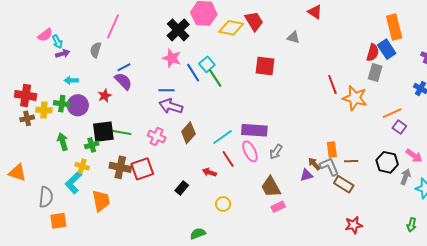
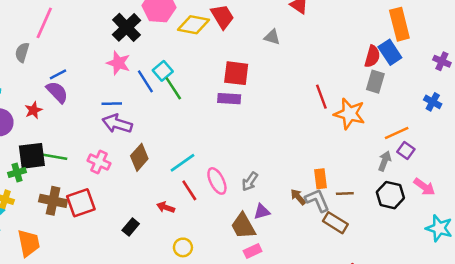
purple rectangle: (254, 130) -> (229, 99), moved, size x0.7
purple triangle: (306, 175) -> (262, 212), moved
gray arrow: (406, 177) -> (385, 161), moved

